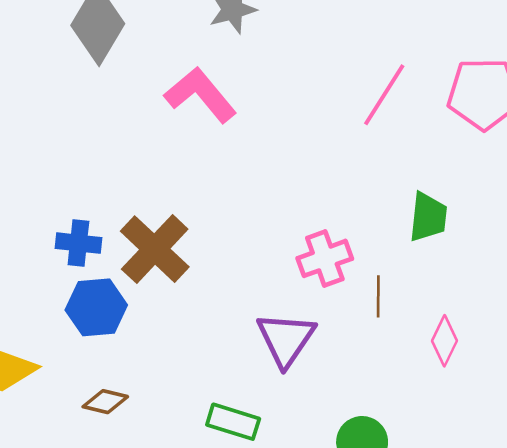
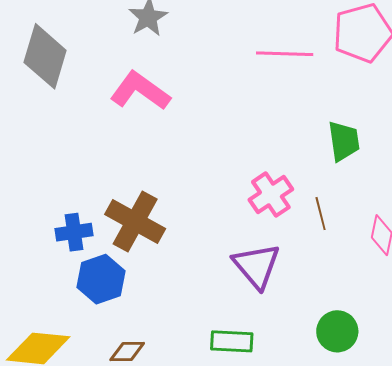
pink line: (384, 95) -> (285, 54), turned 74

